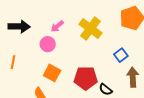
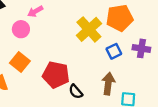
yellow cross: (91, 29) -> (89, 29), moved
blue square: (121, 55) -> (114, 51), moved

